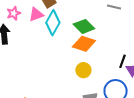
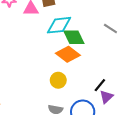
cyan diamond: (53, 23) -> (59, 25), moved, turned 35

